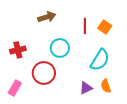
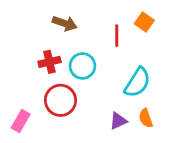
brown arrow: (47, 17) -> (65, 23), turned 36
orange square: (105, 27) -> (144, 22), moved
red cross: (18, 50) -> (49, 62), moved

